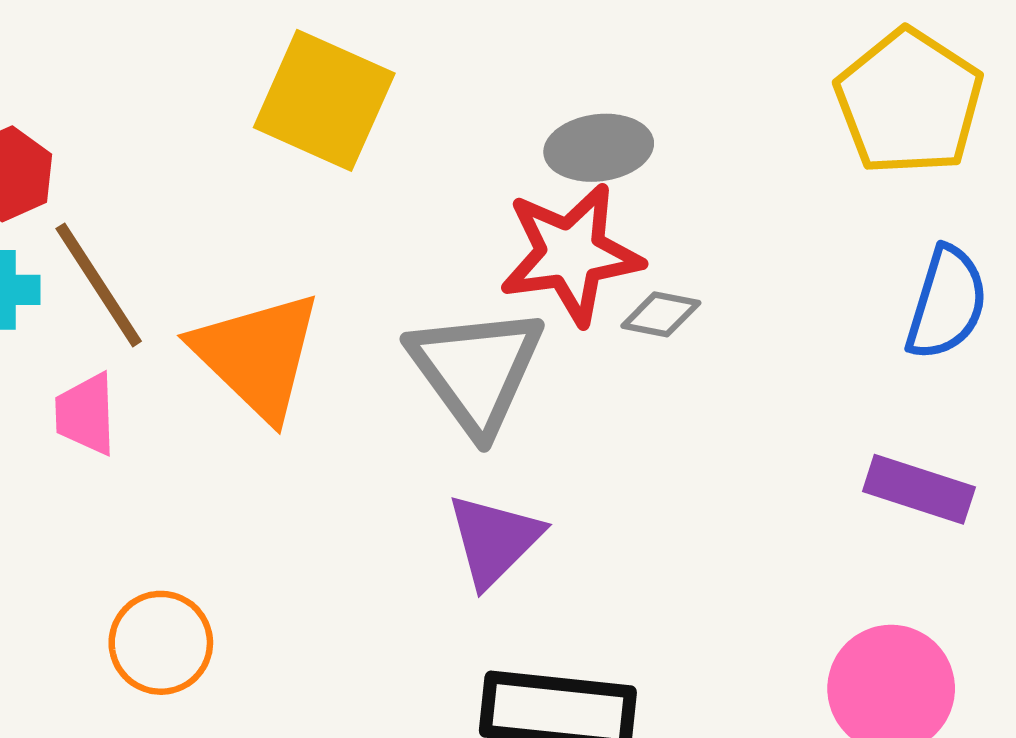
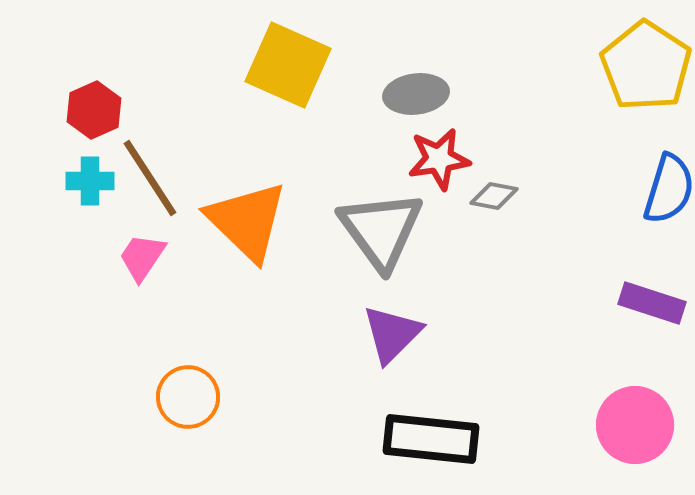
gray ellipse: (599, 148) -> (416, 94), moved
red star: (571, 254) -> (439, 159), size x0.7
pink trapezoid: (86, 414) -> (142, 257), turned 36

